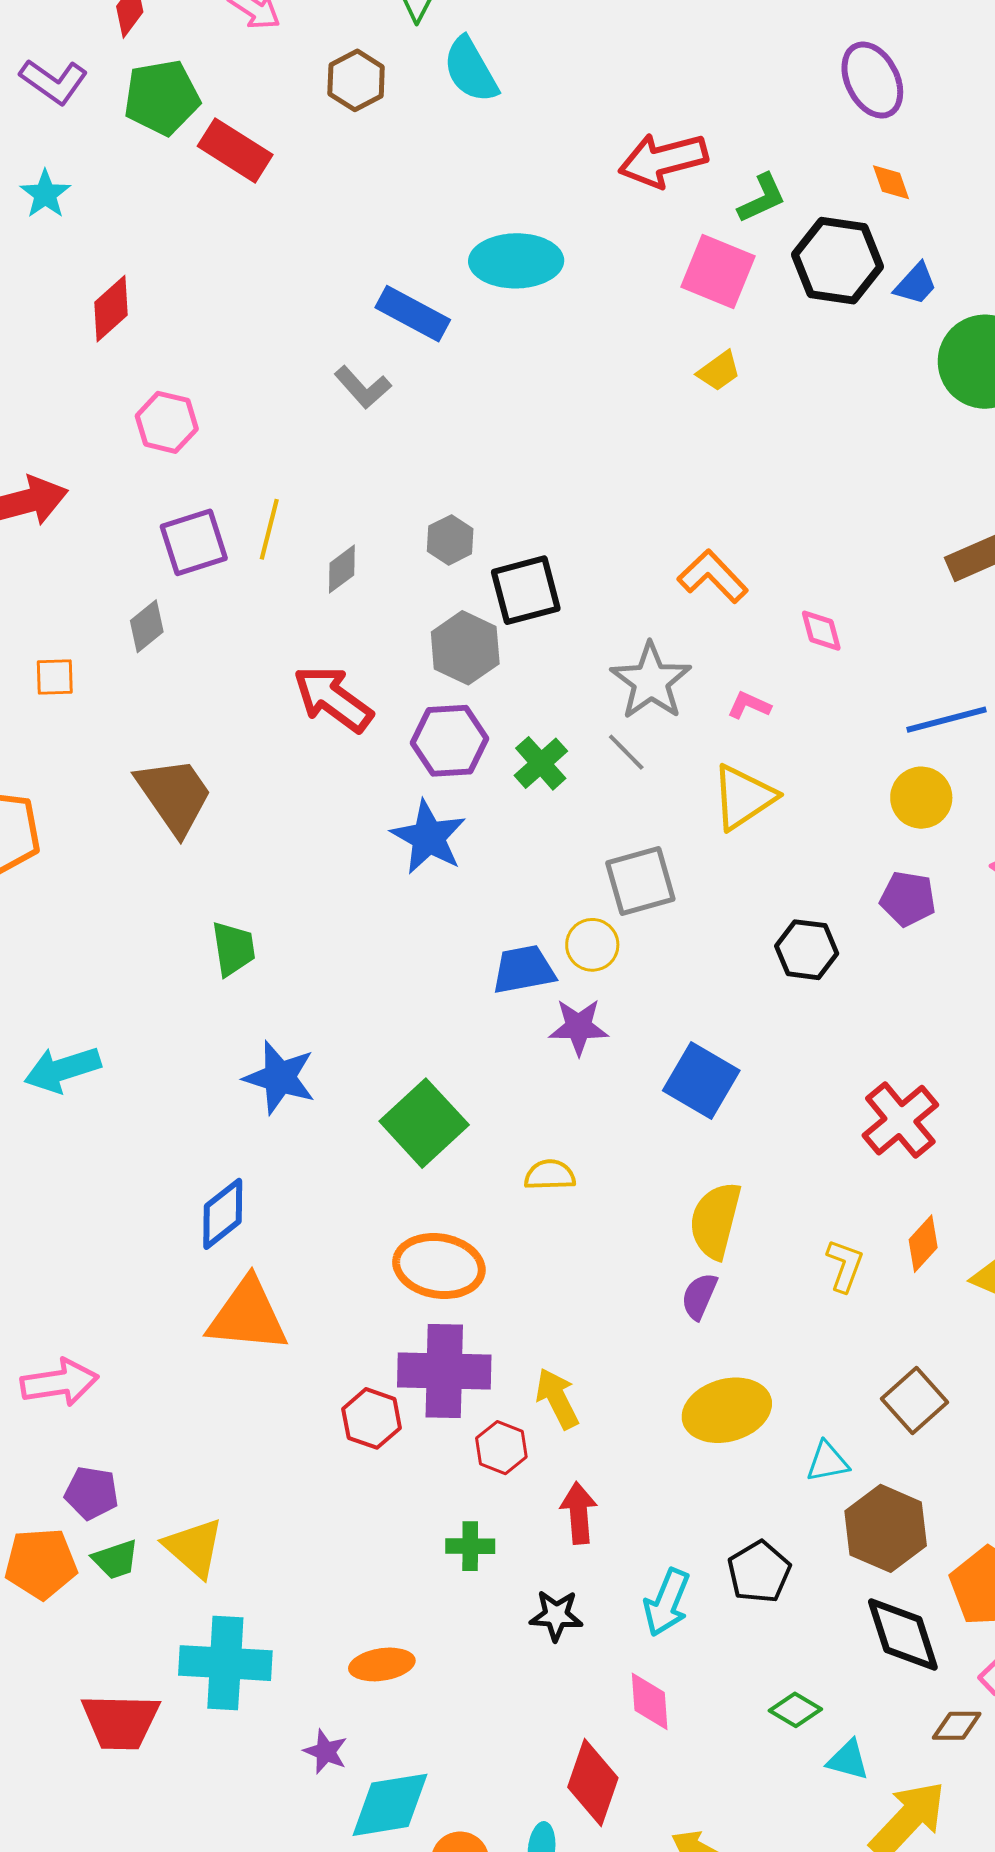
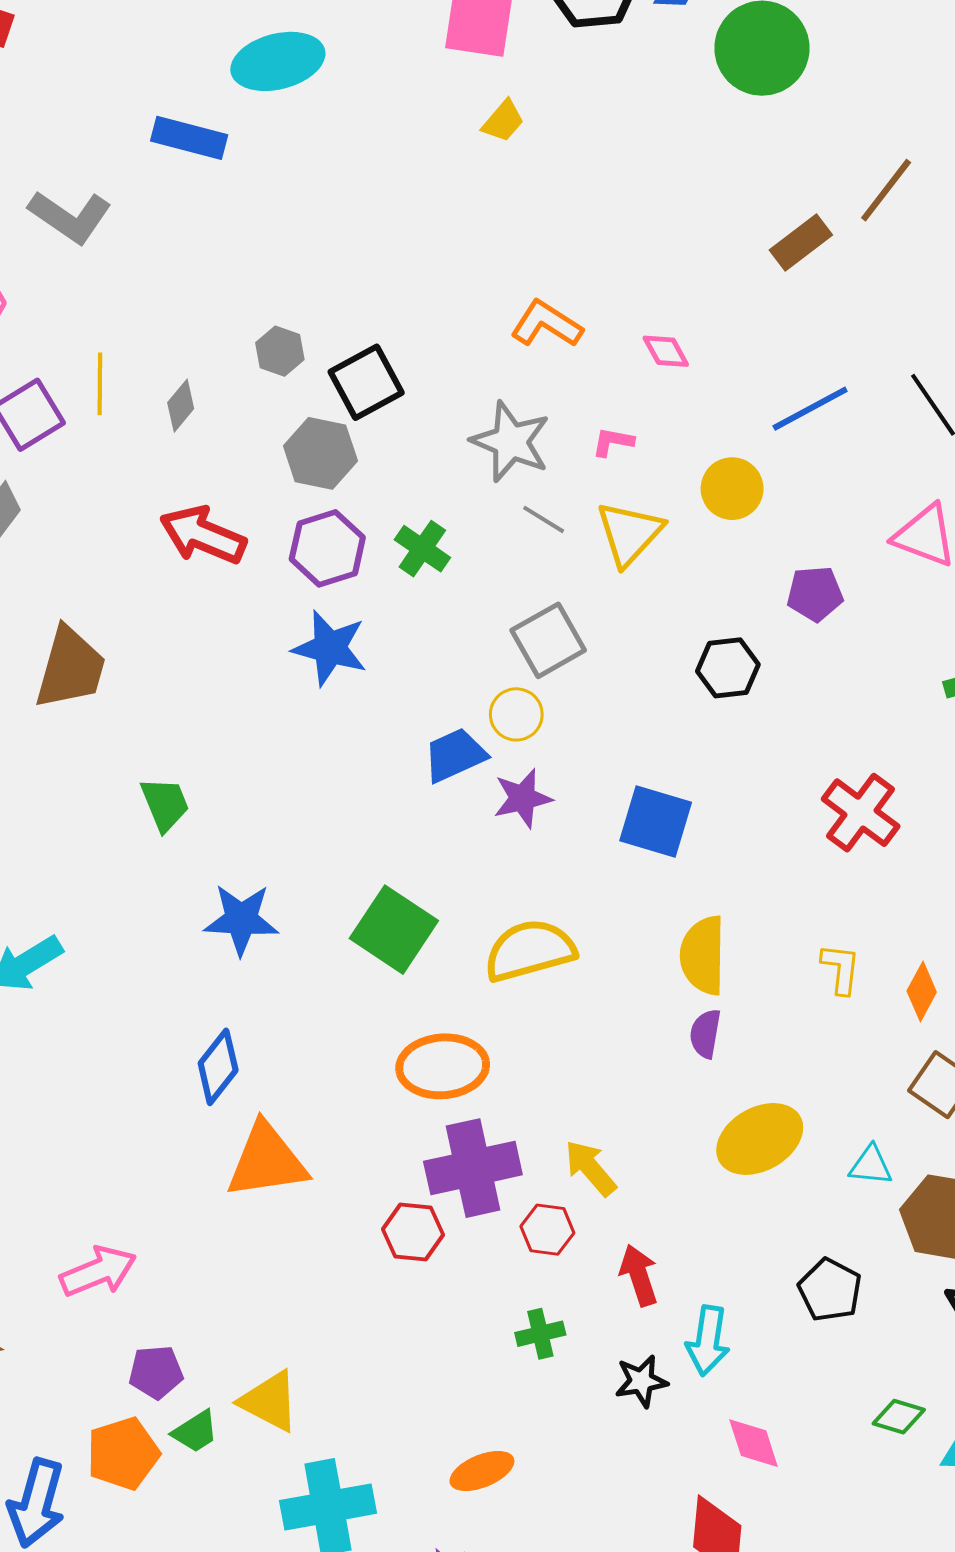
gray L-shape: (363, 387) -> (70, 217), moved, size x1.4
gray line: (626, 752) -> (544, 519), moved
brown trapezoid: (174, 796) -> (70, 668), turned 64
yellow circle: (921, 798) -> (732, 489), moved
yellow semicircle: (550, 1175) -> (530, 950), size x1.8
orange diamond: (923, 1244) -> (922, 992), moved
cyan triangle: (828, 1462) -> (871, 1165), turned 30
cyan arrow: (667, 1603) -> (708, 1341), moved

